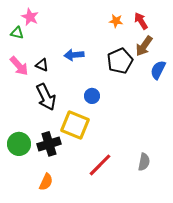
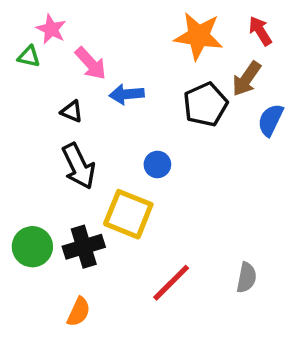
orange star: (116, 21) -> (199, 36), size x2.0
red arrow: (141, 21) -> (260, 31), moved
pink arrow: (19, 66) -> (91, 63), moved

